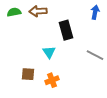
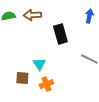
cyan triangle: (49, 52) -> (39, 64), moved

